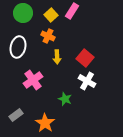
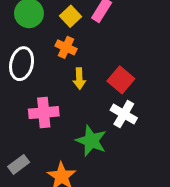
pink cross: (33, 80) -> (44, 113), turned 30
green star: (65, 99) -> (91, 141), size x1.5

